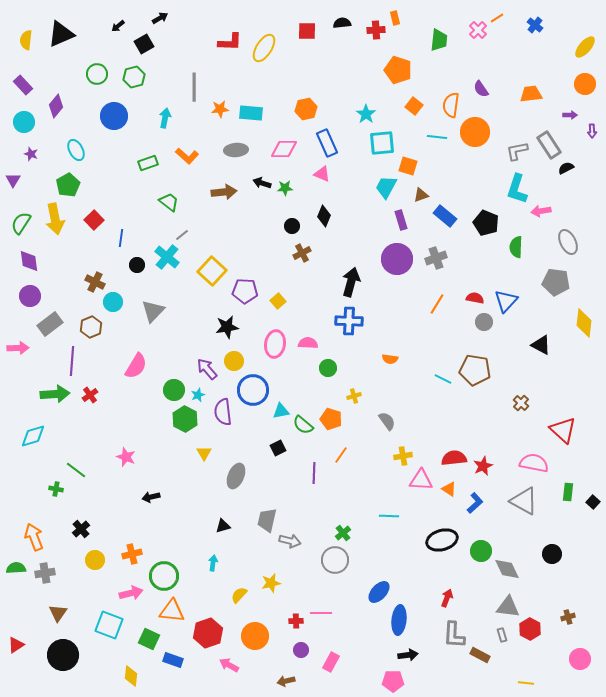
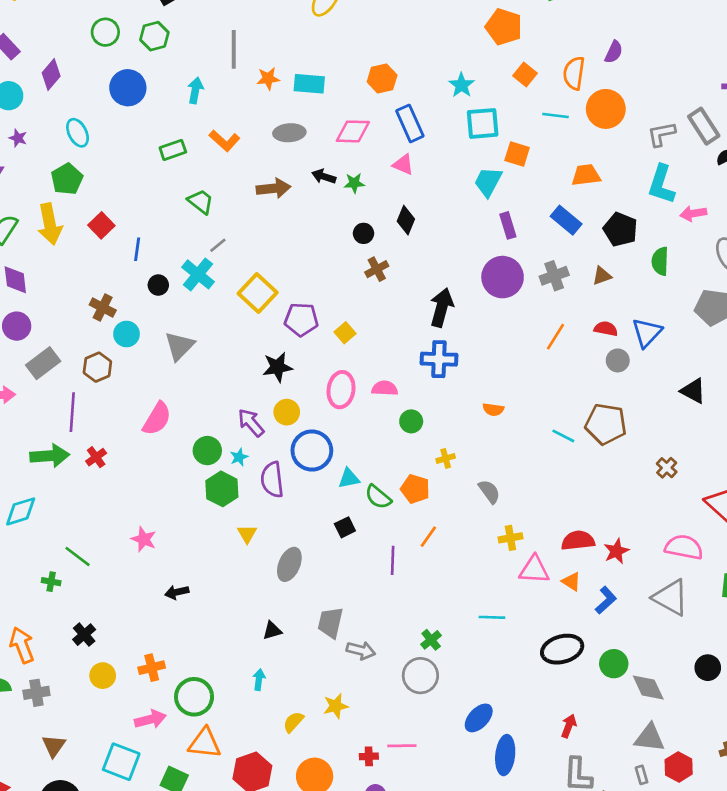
purple semicircle: (481, 89) -> (614, 52), turned -120
orange trapezoid: (531, 94) -> (586, 175), moved
brown triangle: (421, 195) -> (602, 276), moved

